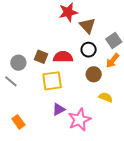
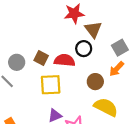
black circle: (89, 50) -> (84, 49), moved
yellow semicircle: (106, 97) -> (106, 107), size x1.6

